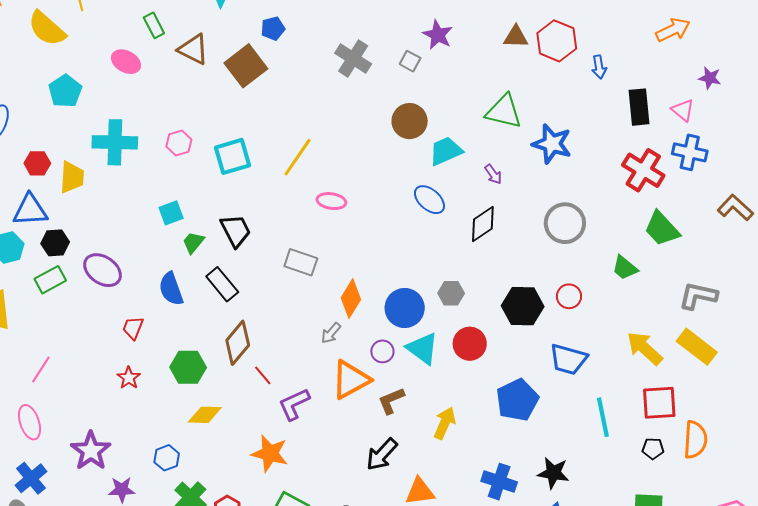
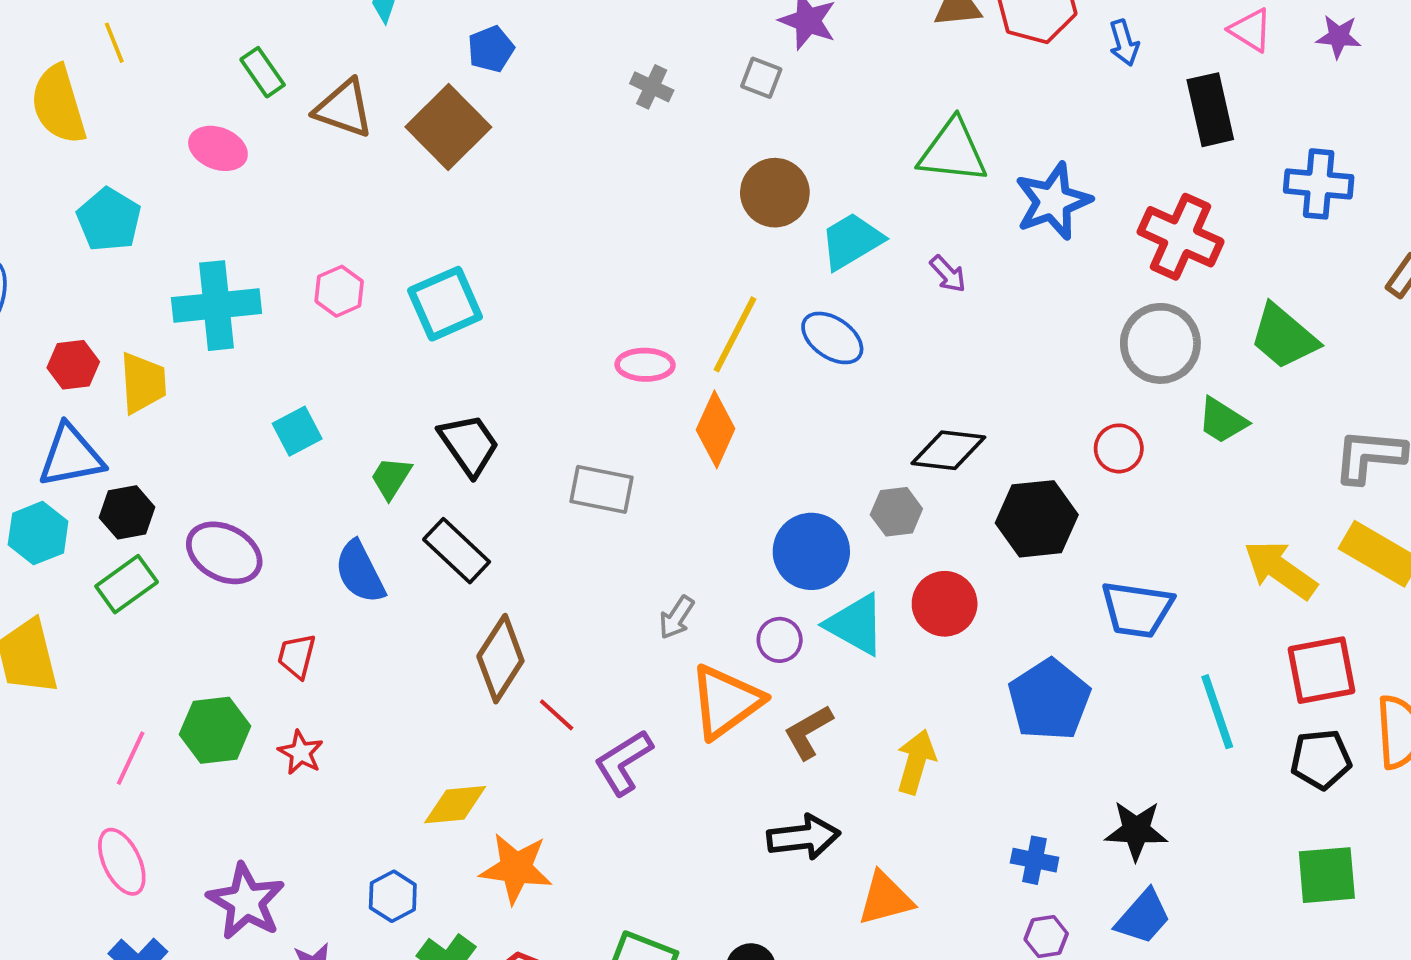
yellow semicircle: (47, 29) -> (58, 105), turned 39
gray cross: (353, 59) -> (652, 87), size x0.6
pink triangle: (683, 110) -> (1251, 30), moved
blue star: (552, 144) -> (1053, 201), turned -30
yellow line: (298, 157) -> (735, 334), moved
red cross: (643, 170) -> (1181, 237), moved
cyan square: (171, 213) -> (297, 431), moved
gray circle: (565, 223) -> (1160, 343), moved
black diamond: (483, 224) -> (948, 450), moved, turned 48
red circle: (569, 296) -> (1119, 448), moved
orange diamond: (351, 299) -> (716, 429), moved
green hexagon: (188, 367) -> (215, 730), moved
black pentagon: (653, 449) -> (1321, 759), size x1.4
orange star: (270, 454) -> (516, 868), moved
black arrow: (382, 454) -> (804, 837), turned -132
blue cross: (499, 482) -> (1035, 860), size x0.7

